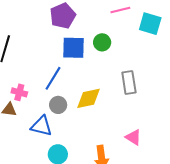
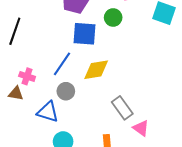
green circle: (102, 42) -> (113, 17), moved
gray rectangle: (129, 83) -> (122, 108), moved, turned -30
yellow diamond: (89, 98) -> (96, 70), moved

